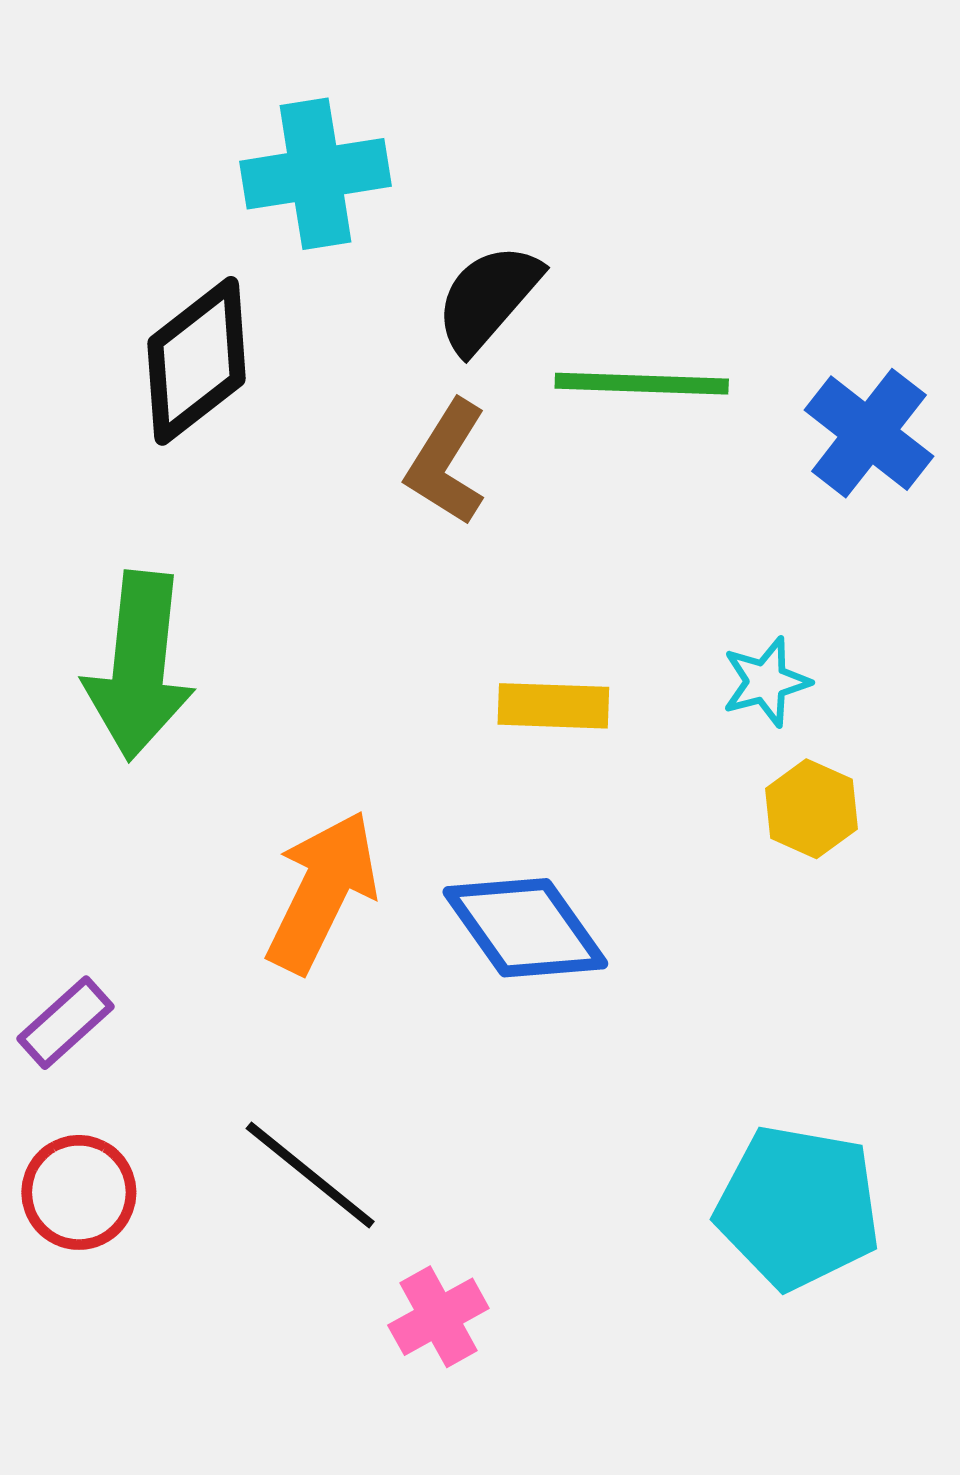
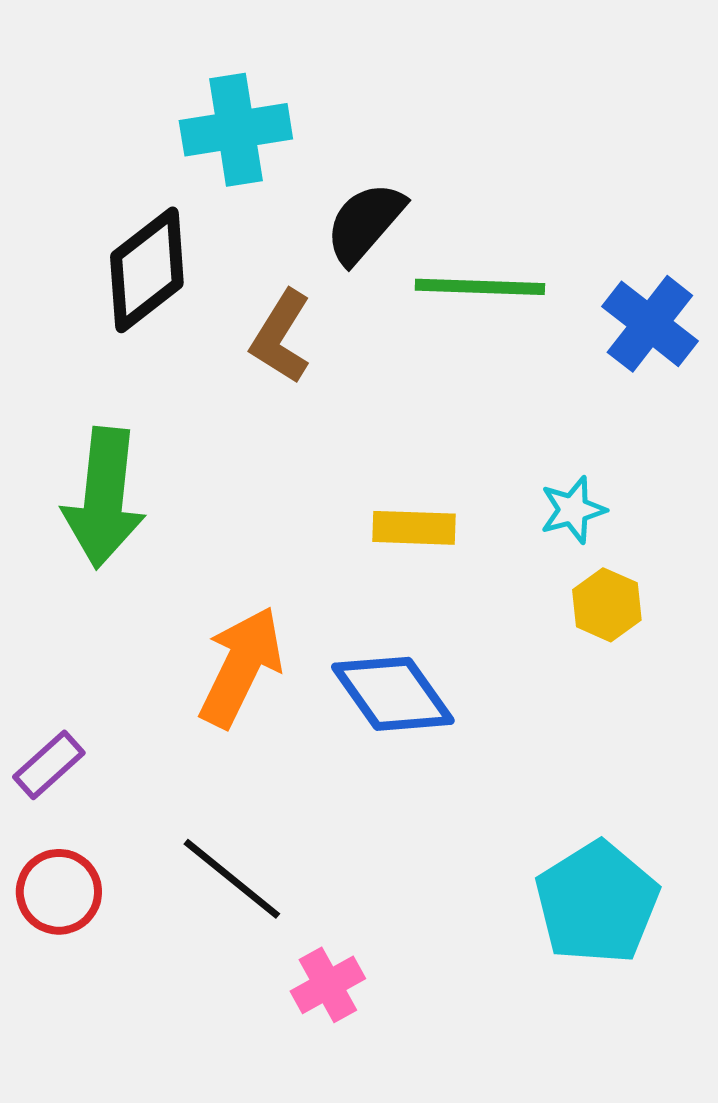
brown L-shape: (446, 463) -> (281, 337), moved
cyan pentagon: (798, 1207) -> (597, 903), turned 30

